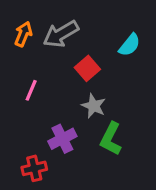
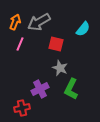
red square: (87, 68) -> (56, 44), turned -35
pink line: (31, 90) -> (20, 44), moved

